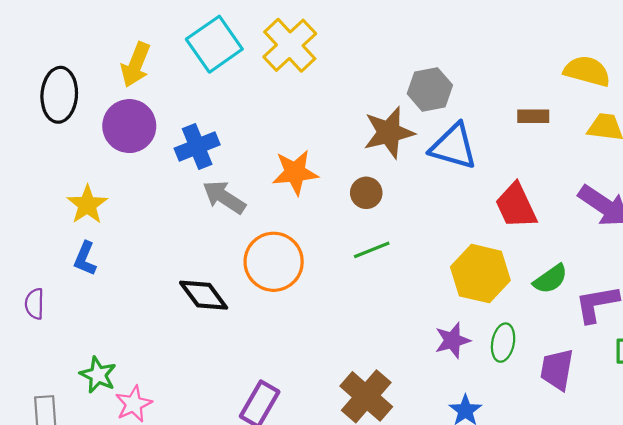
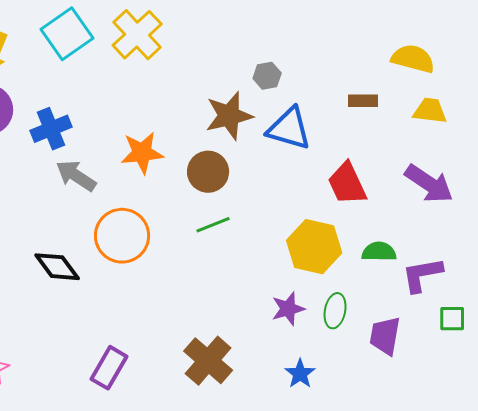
gray hexagon: (430, 89) -> (267, 76), size x0.7
brown circle: (366, 193) -> (208, 172), size x1.4
green semicircle: (550, 279) -> (379, 252), turned -144

